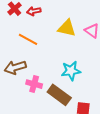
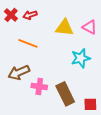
cyan star: (71, 71) -> (81, 58), moved
brown rectangle: (59, 95) -> (65, 94), turned 35

